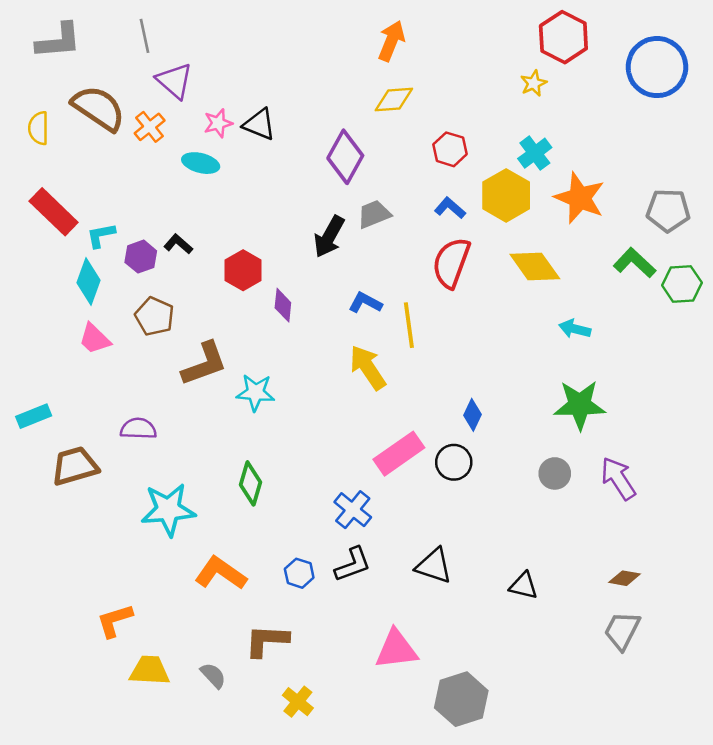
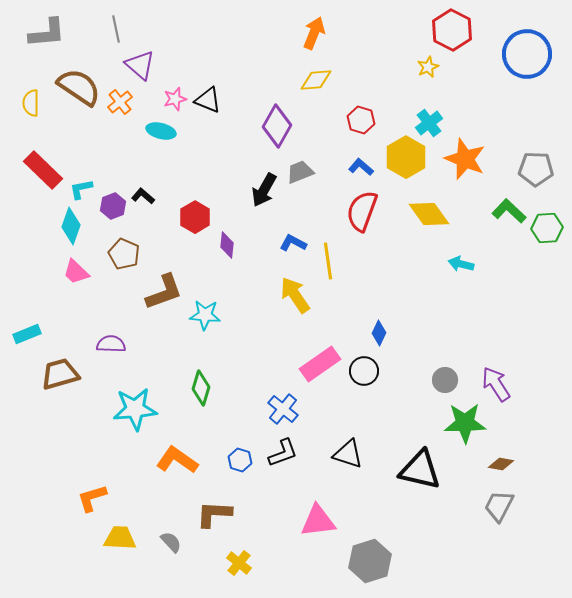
green star: (580, 405) -> (465, 423), moved
black triangle: (524, 586) -> (420, 470), size x1.8

